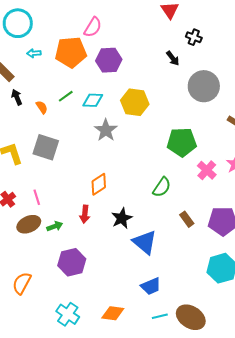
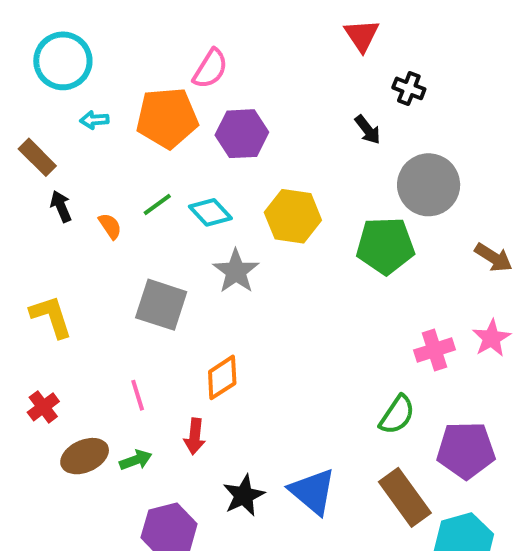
cyan diamond: (93, 100) -> (210, 212), turned 45
green pentagon: (182, 142) -> (385, 246), moved
gray square: (46, 147) -> (161, 305), moved
pink cross: (207, 170) -> (434, 350), turned 30
green semicircle: (162, 187) -> (397, 415), moved
pink line: (37, 197) -> (138, 395), moved
black star: (122, 218) -> (244, 495), moved
brown rectangle: (187, 219) -> (405, 497), moved, size x1.8

